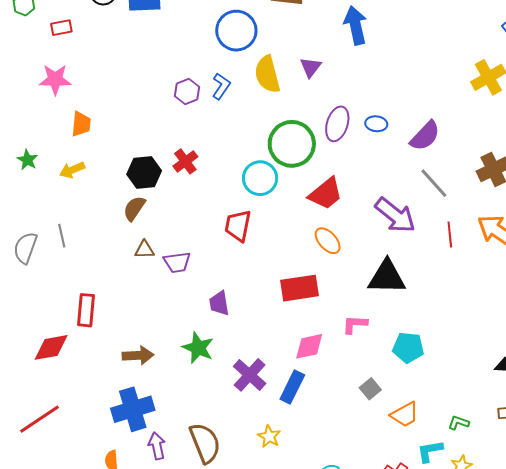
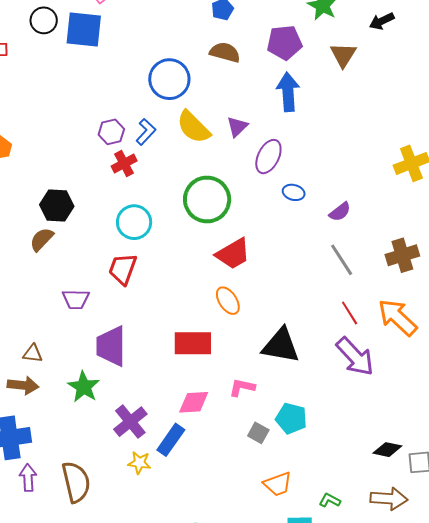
yellow semicircle: (267, 74) -> (193, 127), turned -39
purple ellipse: (337, 124) -> (268, 157), moved
purple semicircle: (425, 136) -> (340, 212), size x0.7
red cross: (185, 161) -> (124, 164), moved
cyan circle: (260, 178) -> (134, 222), moved
purple arrow: (395, 215) -> (355, 357), moved
red trapezoid: (238, 226) -> (123, 269), moved
red line: (450, 234) -> (350, 313), turned -35
brown triangle: (144, 250) -> (33, 354), moved
purple trapezoid: (219, 303) -> (111, 346), size x1.6
gray square: (370, 389) -> (258, 433), moved, turned -30
yellow star: (269, 436) -> (139, 463), moved, turned -30

